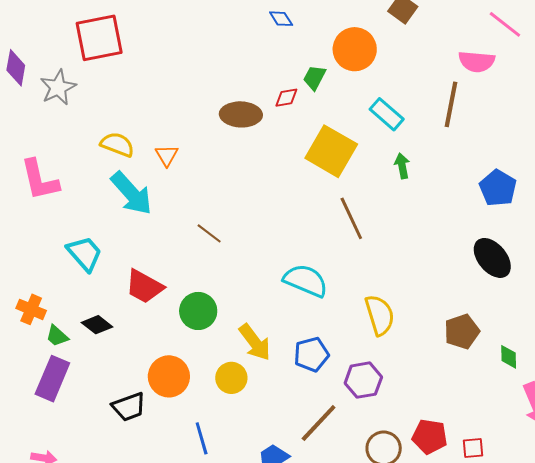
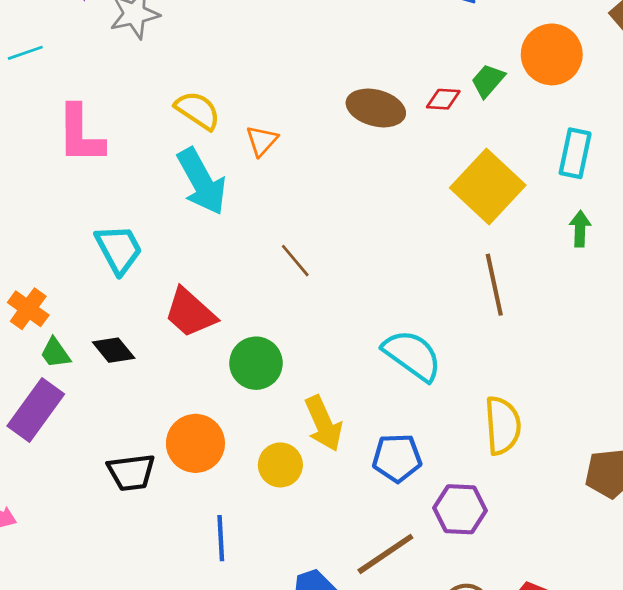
cyan rectangle: (387, 114) -> (575, 153), turned 48

